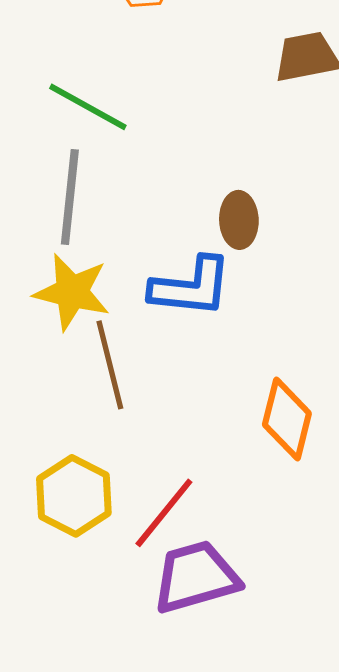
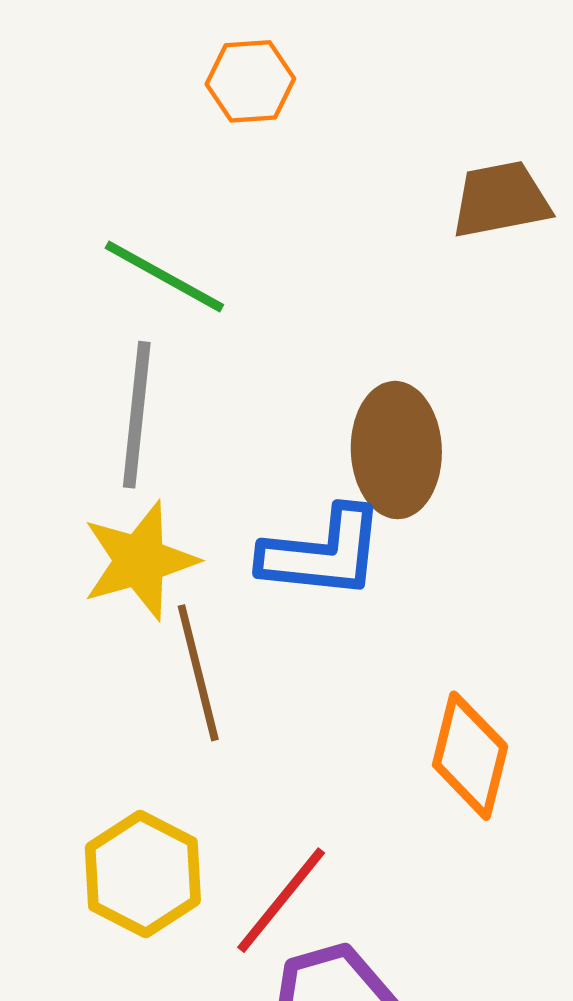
brown ellipse: (239, 220) -> (396, 450), size x1.5
yellow star: (72, 292) -> (140, 561), turned -30

